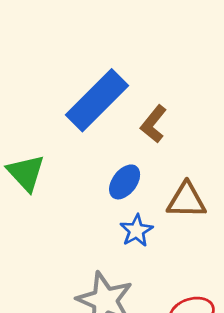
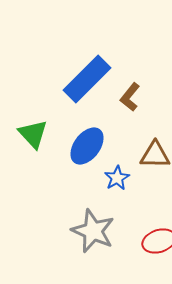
blue ellipse: (125, 182) -> (87, 146), moved, size x1.4

